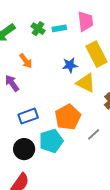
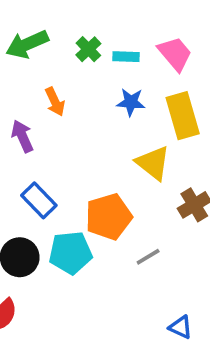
pink trapezoid: (85, 21) -> (175, 54), turned -45
blue star: (70, 65) -> (131, 102), moved
blue rectangle: (28, 116) -> (39, 200), turned 54

